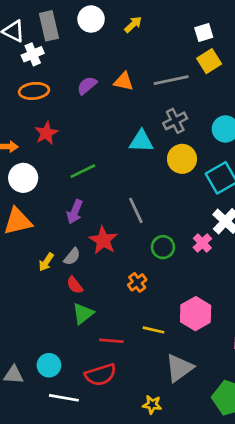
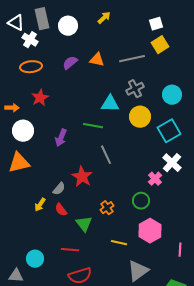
white circle: (91, 19) -> (68, 26), moved
white cross: (33, 54) -> (30, 40), turned -35
green line: (83, 171) -> (93, 126), moved, turned 36
purple arrow: (75, 212) -> (61, 138), moved
green circle: (163, 247) -> (141, 201), moved
yellow arrow: (46, 262) -> (40, 205), moved
green triangle: (83, 314) -> (84, 224), moved, turned -30
red line: (111, 341) -> (70, 250), moved
cyan circle: (49, 365) -> (35, 259), moved

